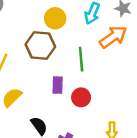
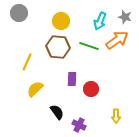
yellow circle: (55, 18) -> (61, 21), moved
green line: (81, 59) -> (89, 46), moved, turned -66

